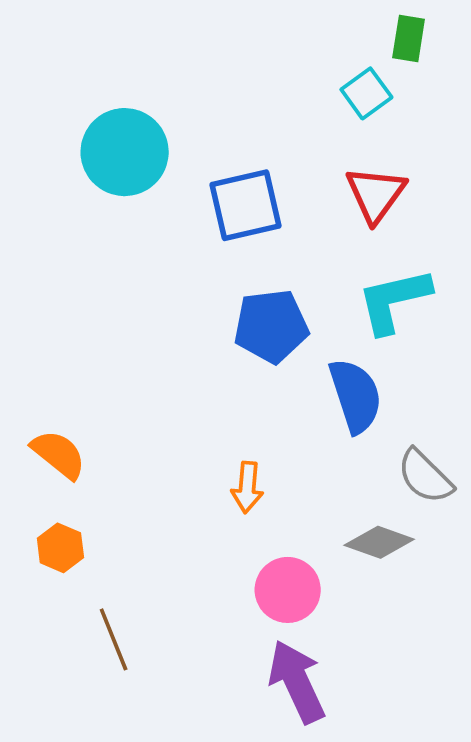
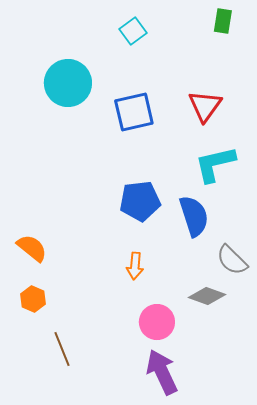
cyan square: (366, 93) -> (133, 31), moved
blue pentagon: (271, 326) -> (140, 201), moved

